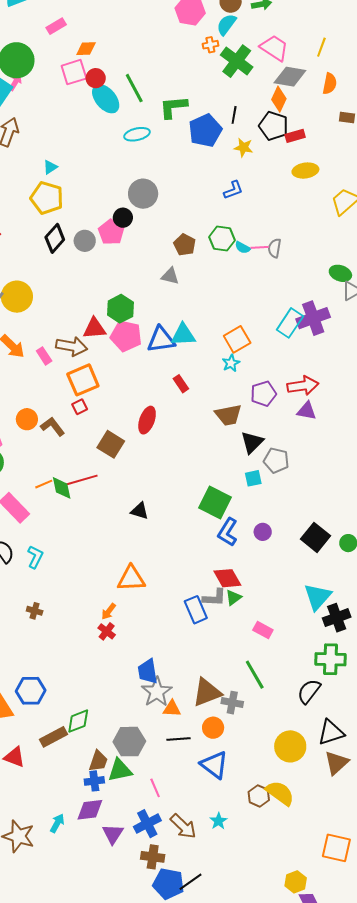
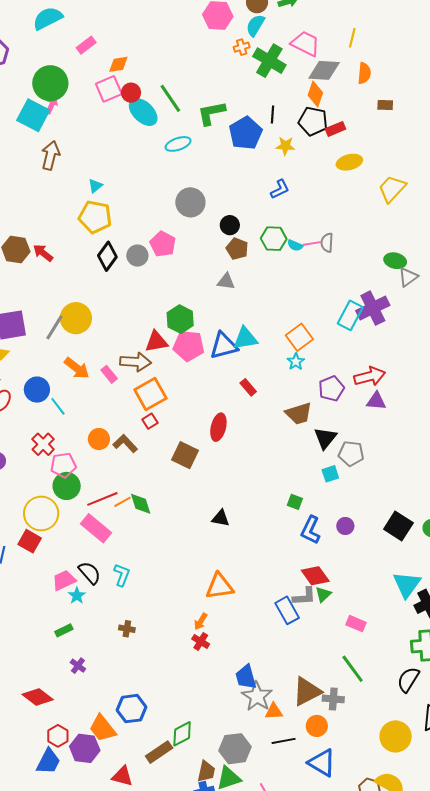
black circle: (123, 218) -> (230, 225), moved
red line: (82, 480) -> (102, 499), moved
green square: (215, 502) -> (295, 502), size x0.5

